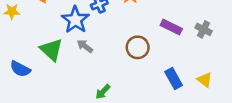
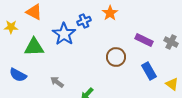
gray arrow: (85, 46) -> (57, 82), moved
green triangle: (51, 50) -> (34, 47), moved, turned -45
blue rectangle: (174, 79) -> (149, 71), moved

